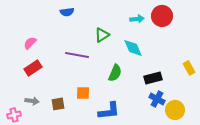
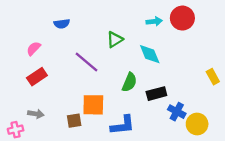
blue semicircle: (67, 12) -> (62, 24), moved
purple line: (77, 55) -> (87, 62), turned 30
black rectangle: (153, 78) -> (156, 94), moved
orange square: (83, 93) -> (93, 105), size x1.5
brown square: (58, 104) -> (74, 121), moved

